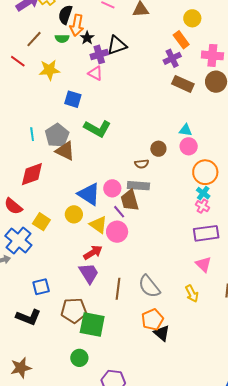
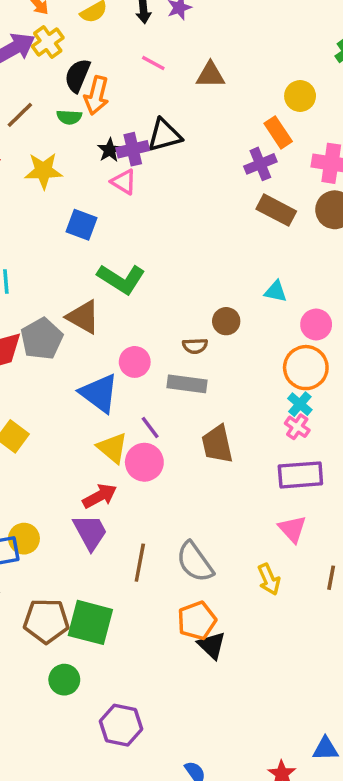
black star: (87, 38) -> (110, 150), moved
gray pentagon: (57, 135) -> (42, 339), moved
pink circle: (189, 146) -> (316, 324), moved
brown triangle: (65, 151) -> (83, 317), moved
pink circle: (112, 188) -> (135, 362), moved
brown trapezoid: (130, 200) -> (217, 444), moved
yellow circle: (74, 214) -> (24, 539), moved
brown pentagon: (74, 311) -> (46, 621), moved

